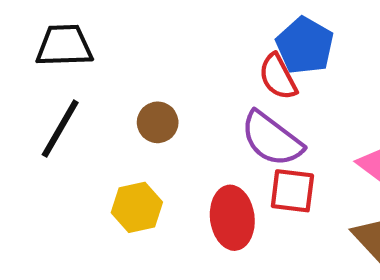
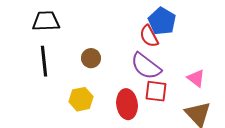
black line: (60, 129) -> (44, 61), turned -36

